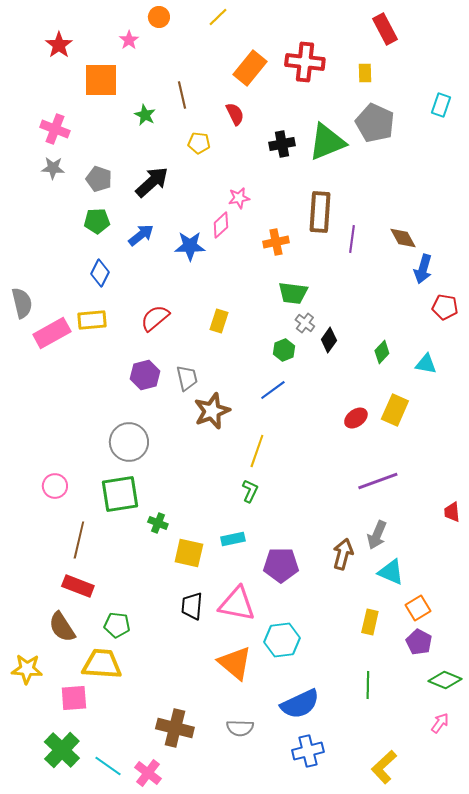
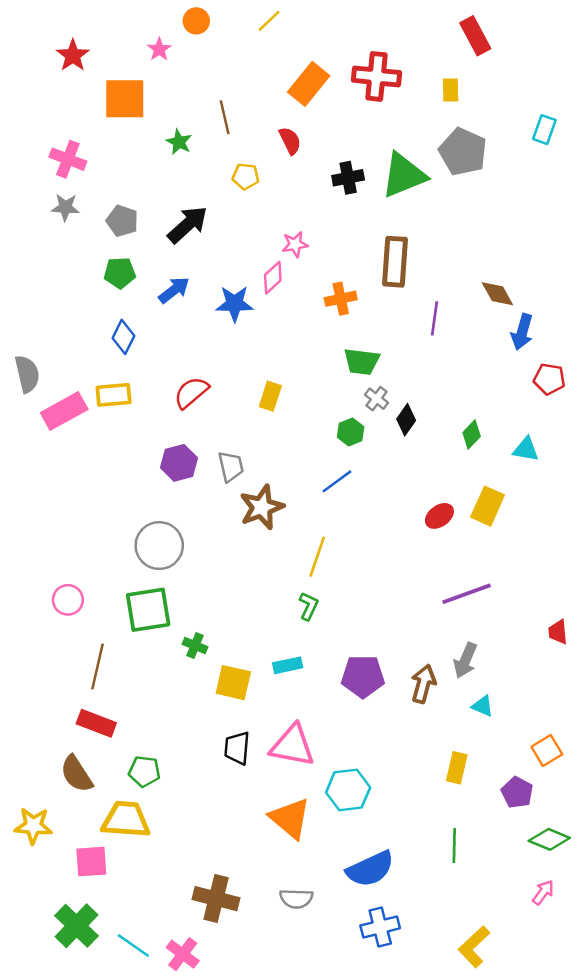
purple line: (352, 239) -> (435, 318), moved
purple pentagon: (281, 565) -> (363, 676), moved
cyan triangle: (391, 572) -> (483, 706), size x0.7
orange square: (418, 608) -> (547, 750), moved

